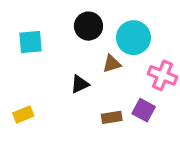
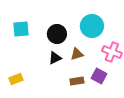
black circle: (88, 26) -> (57, 34), moved
brown triangle: (112, 64) -> (77, 54), moved

